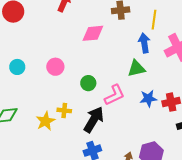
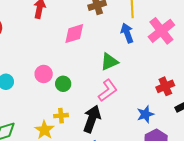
green triangle: (136, 69) -> (109, 62), moved
green circle: (88, 83) -> (63, 84), moved
blue star: (148, 98) -> (145, 114), moved

